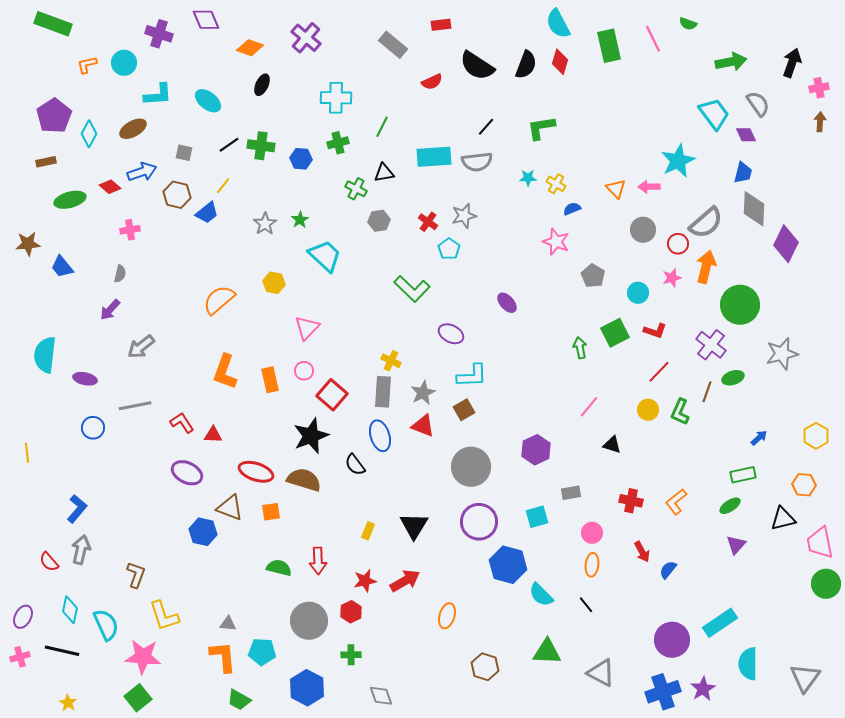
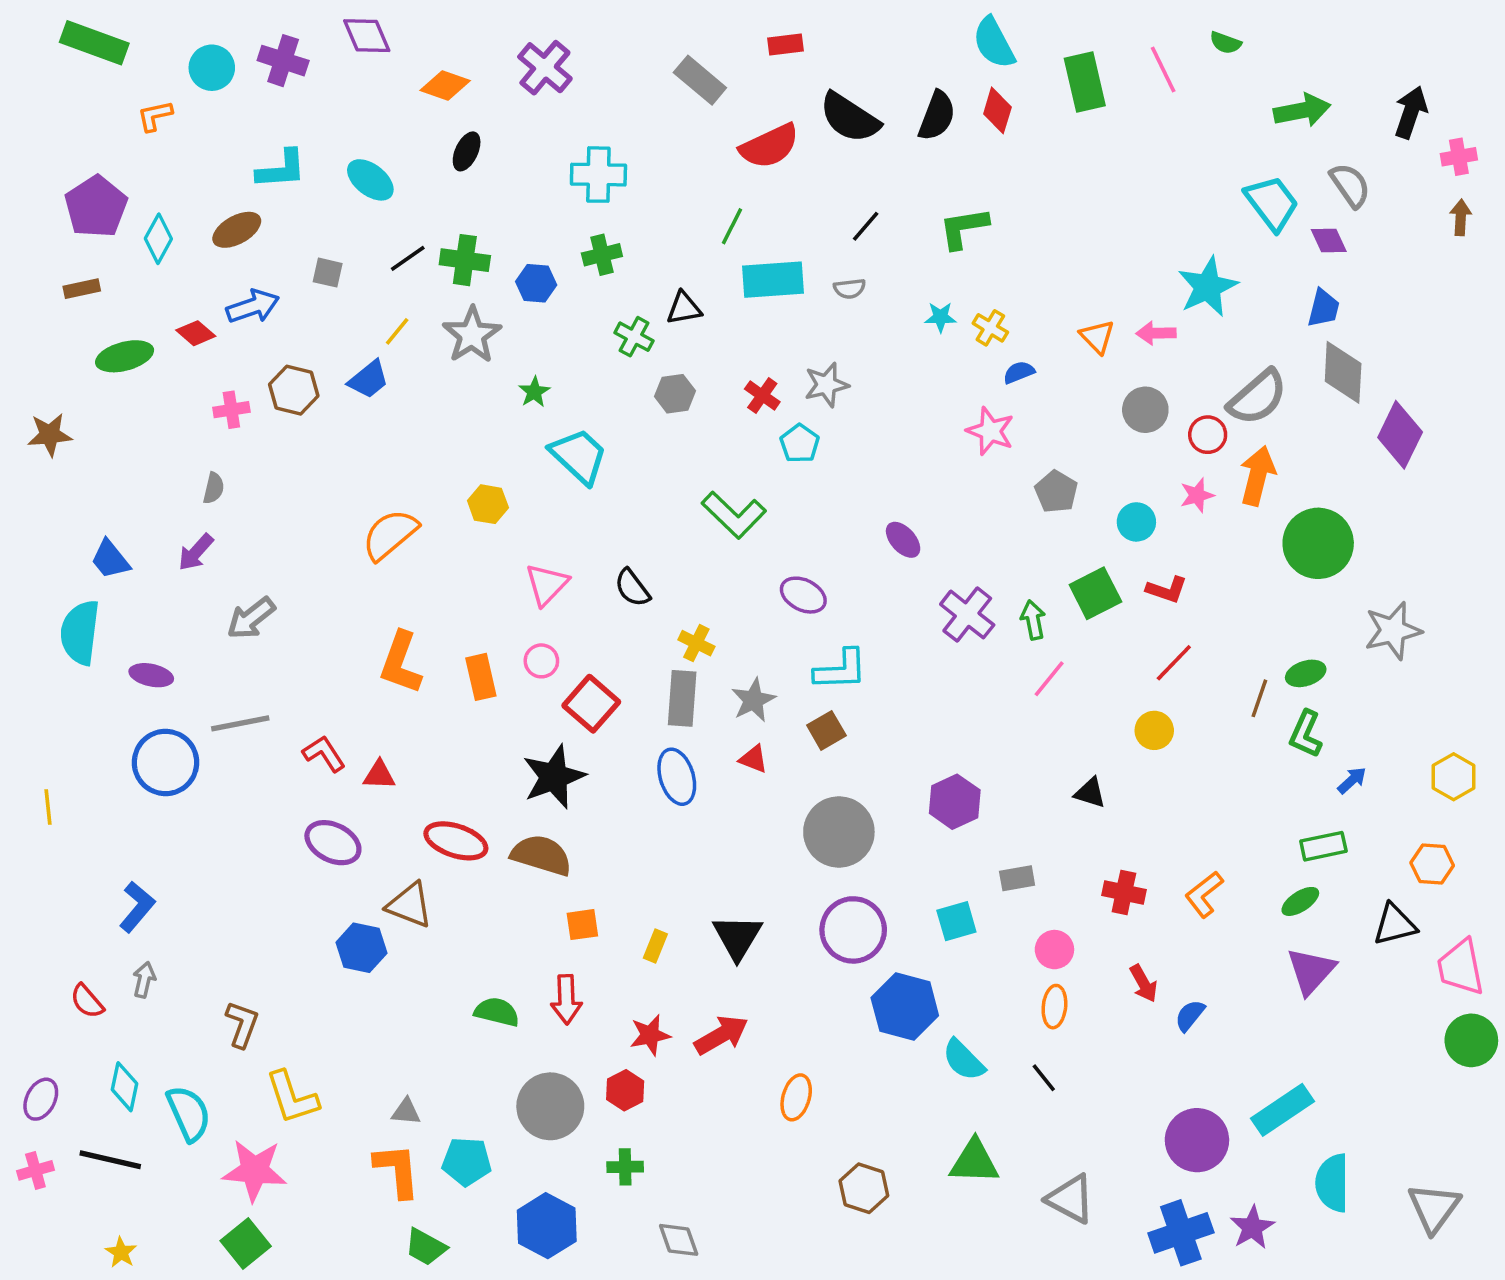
cyan circle: (124, 63) -> (212, 68), moved
red semicircle: (432, 82) -> (769, 146), size x1.6
green line: (382, 127) -> (732, 226), moved
gray semicircle: (477, 162) -> (850, 289), size x0.6
brown hexagon: (177, 195) -> (294, 390), moved
gray star: (265, 224) -> (472, 335), moved, size x1.4
blue trapezoid: (62, 267) -> (110, 559), moved
purple cross: (711, 345) -> (967, 615), moved
pink line: (589, 407) -> (1049, 679), moved
green L-shape: (680, 412) -> (1306, 734), moved
red triangle: (423, 426) -> (753, 759), size x0.7
blue circle: (93, 428) -> (165, 762), size x1.6
black semicircle: (355, 465) -> (632, 588), moved
orange square: (271, 512) -> (582, 925), moved
purple triangle: (736, 545) -> (1311, 971), size x1.4
gray arrow: (81, 550) -> (144, 980), size x0.7

